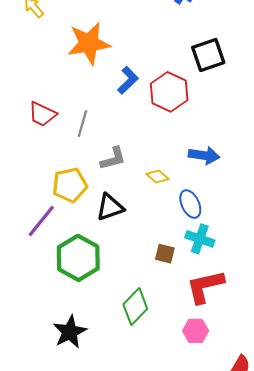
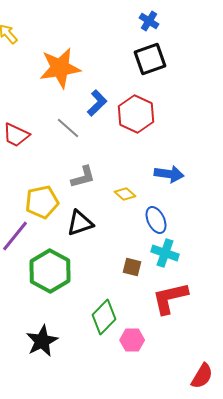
black square: (208, 55) -> (150, 59), moved
gray line: (82, 124) -> (68, 128), moved, turned -65
pink hexagon: (196, 331) -> (132, 340), moved

